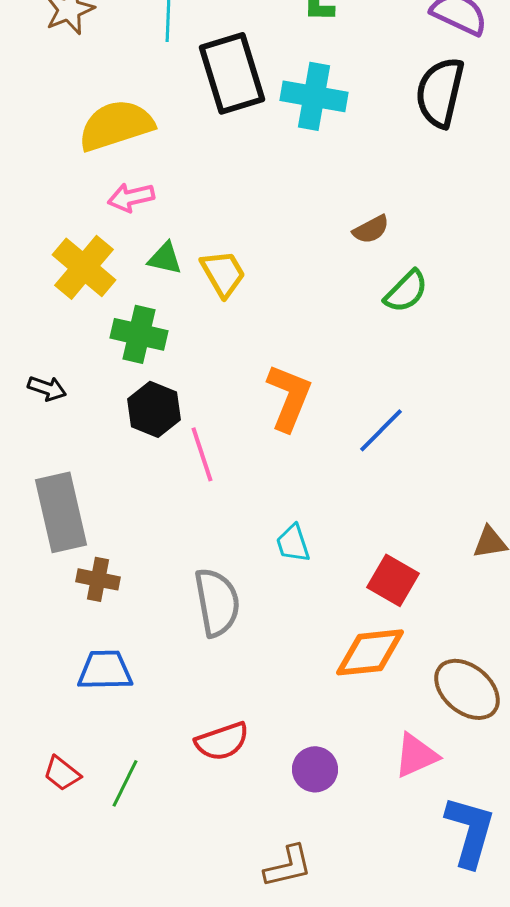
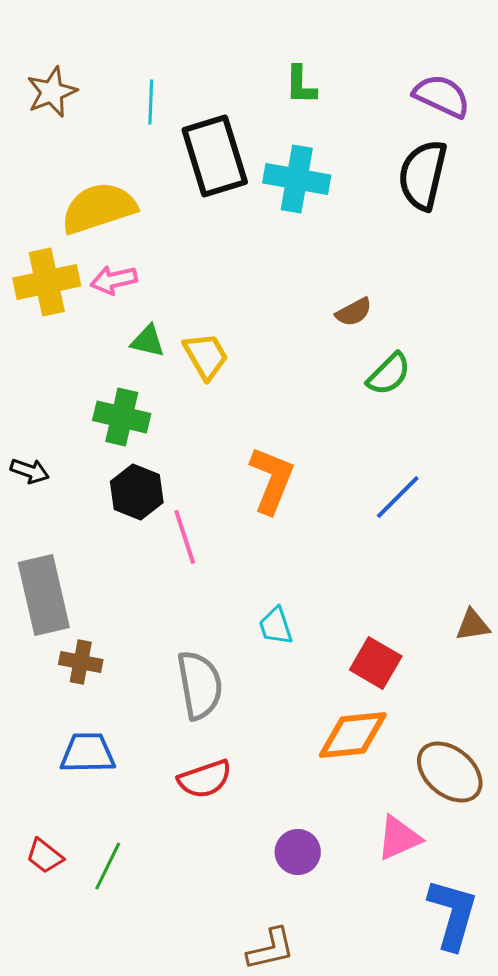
yellow cross: (84, 267) -> (47, 282), moved, turned 38
blue line: (381, 430) -> (398, 497), moved
red semicircle: (222, 741) -> (205, 779), moved

